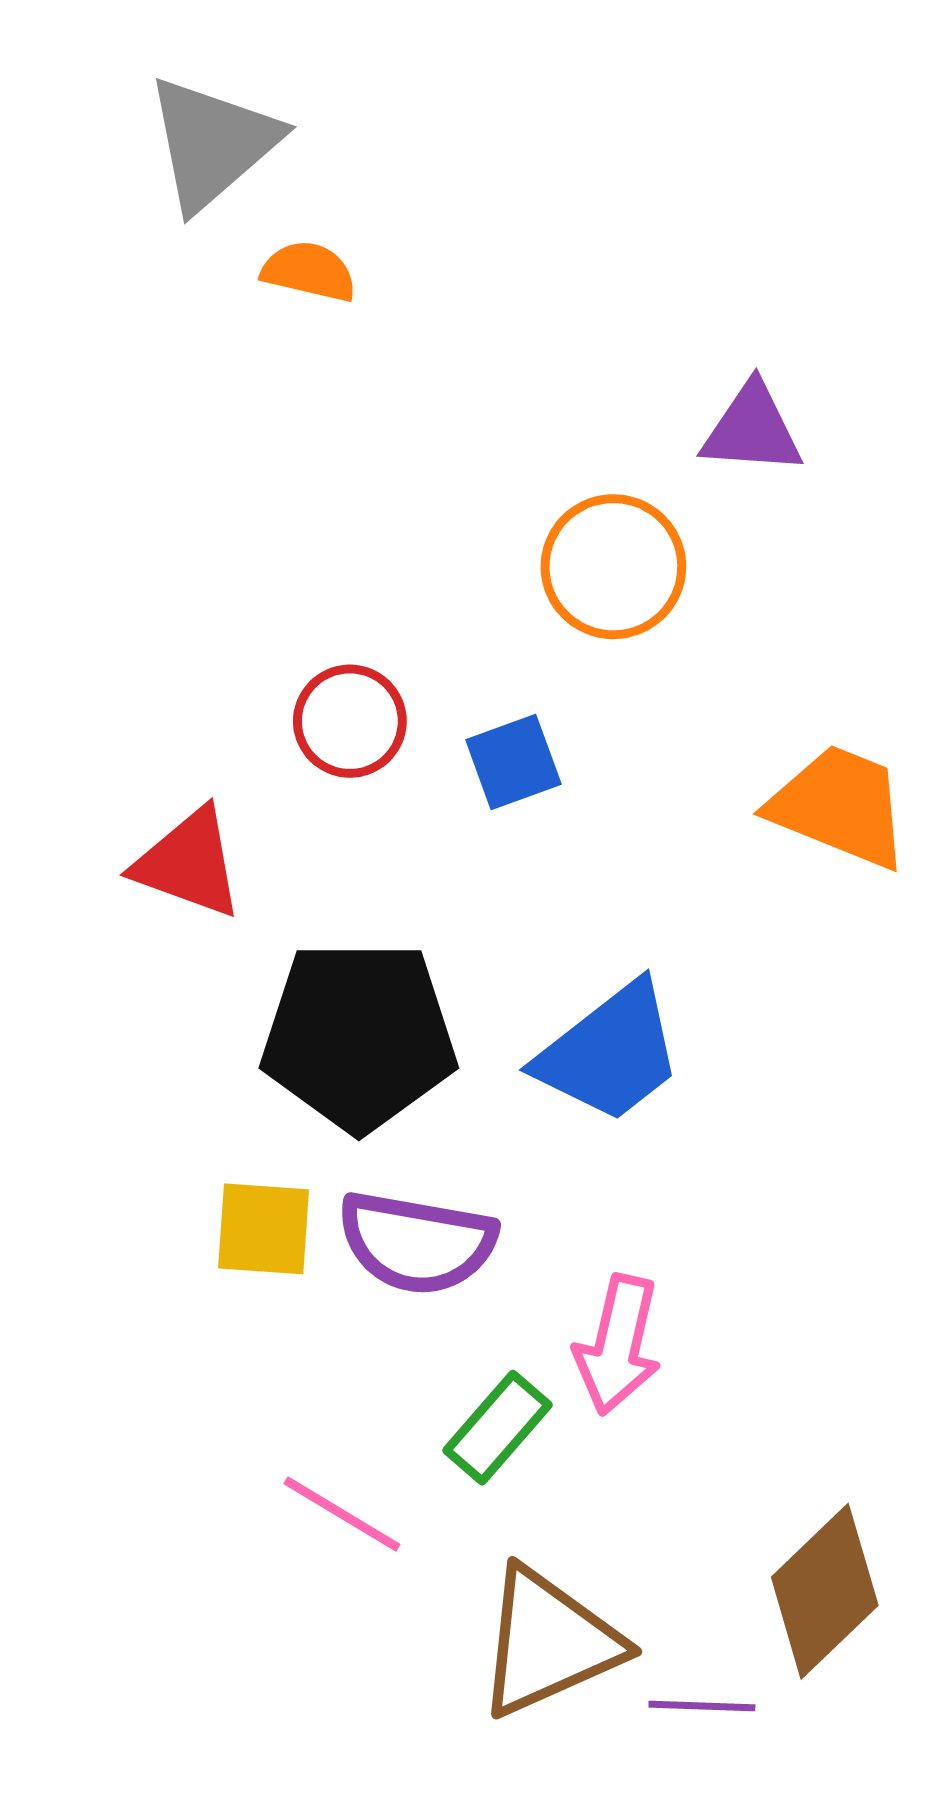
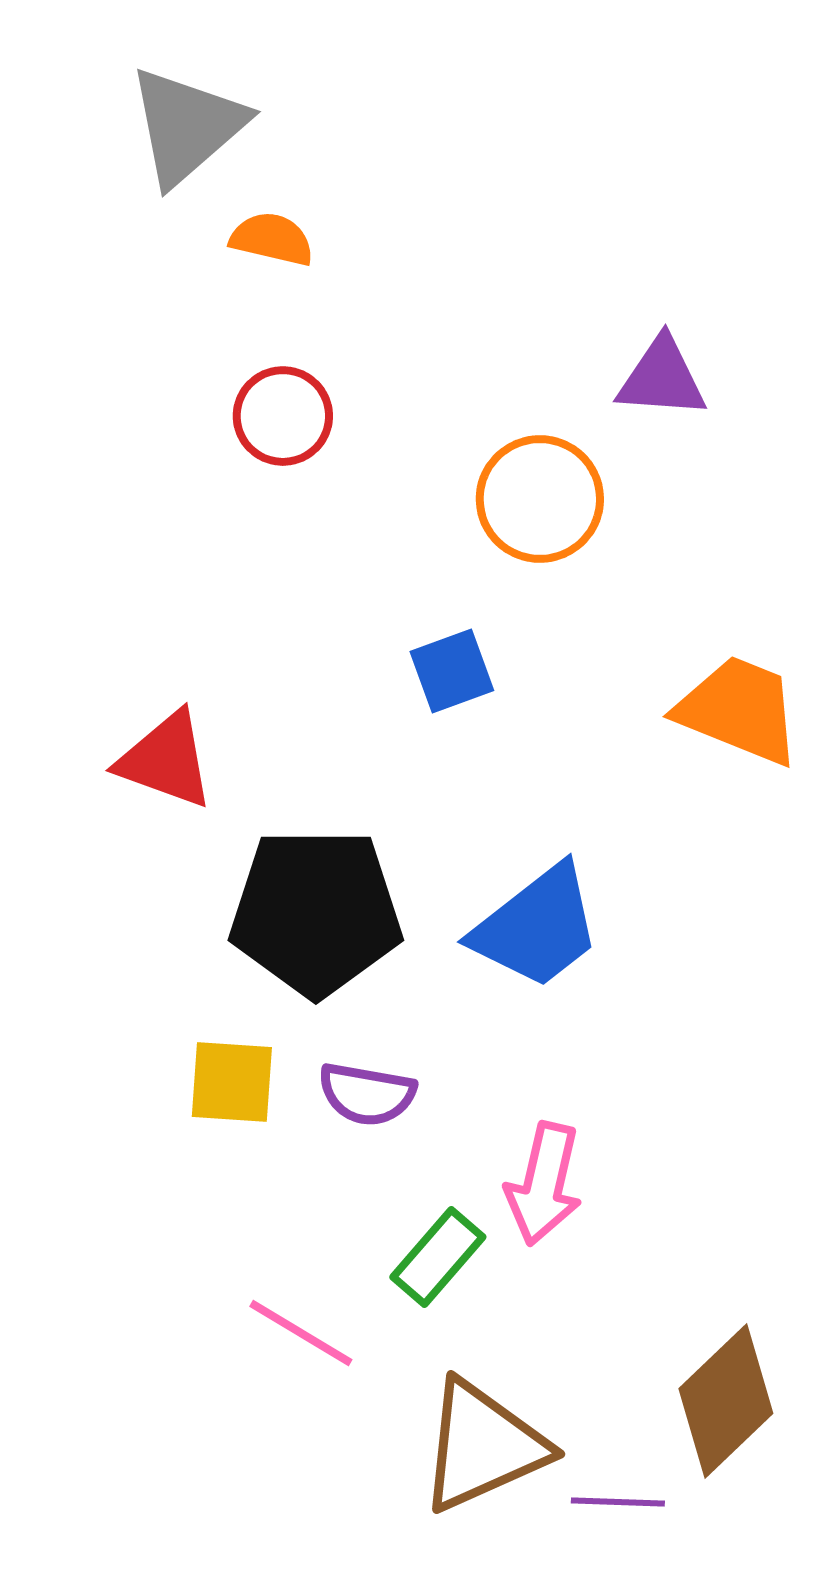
red circle: (350, 721) -> (283, 416), moved
purple semicircle: (417, 1243) -> (367, 1094), size x0.7

